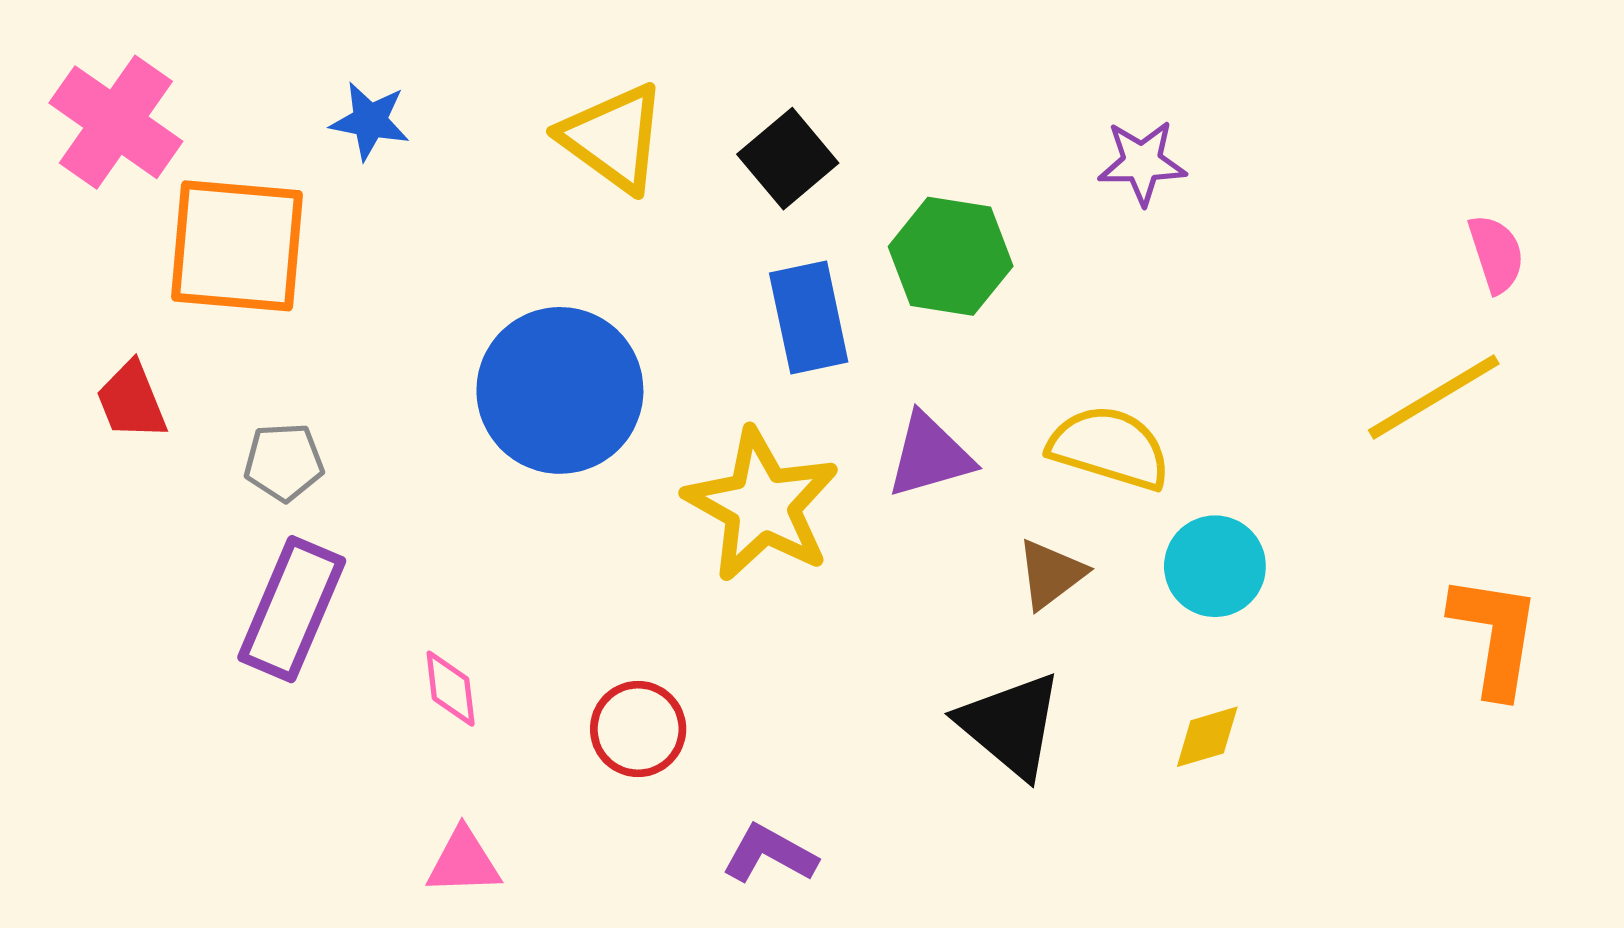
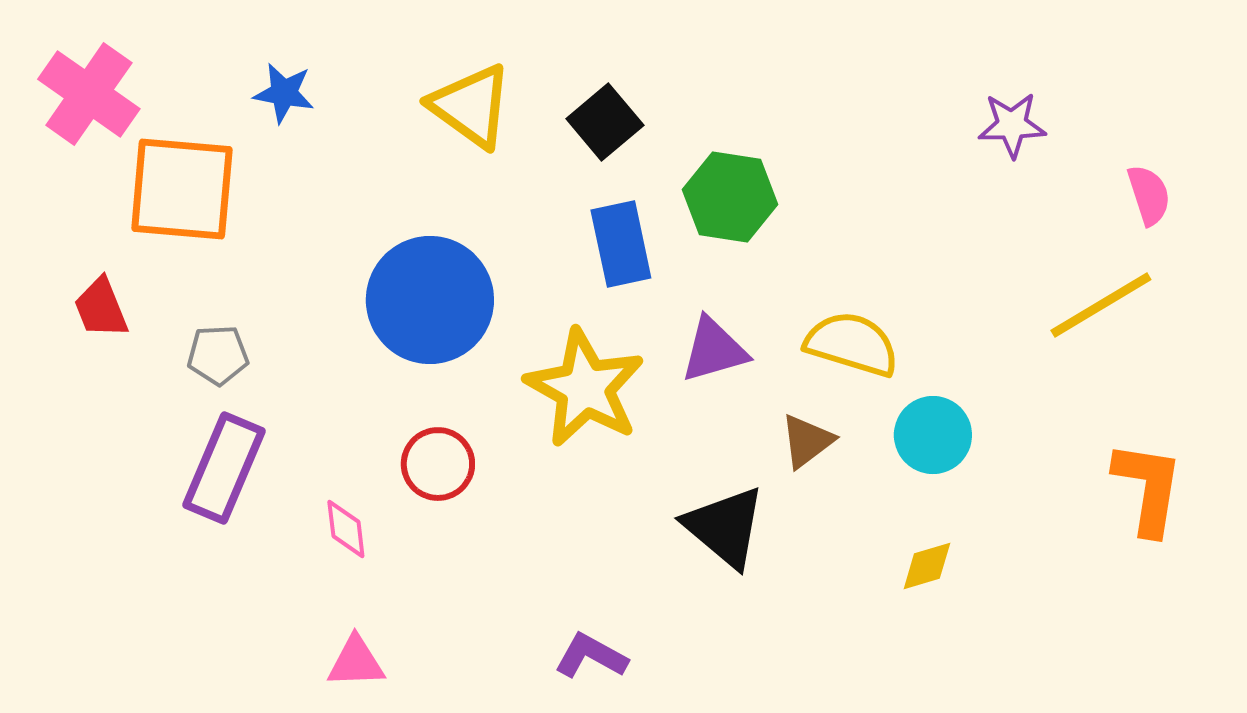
purple star: (1142, 163) -> (1012, 125), moved
black triangle: (1011, 725) -> (725, 527), moved
red circle: (638, 729) -> (438, 464), moved

